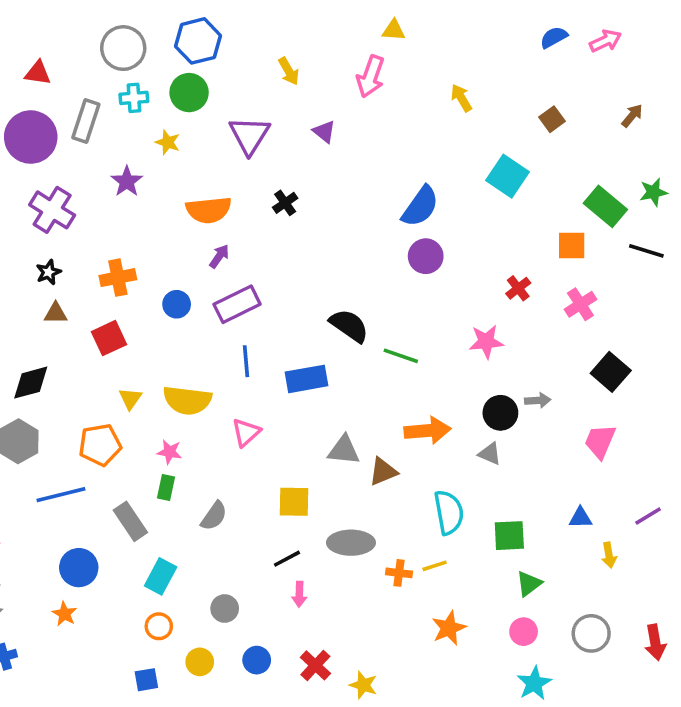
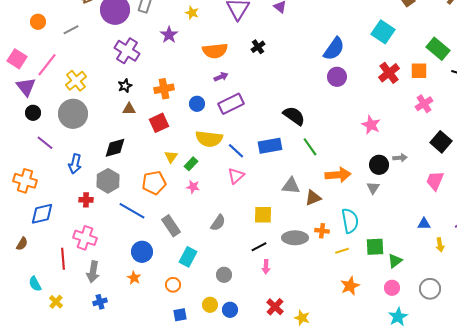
purple arrow: (219, 256) -> (221, 77), turned 32
red cross: (518, 288) -> (389, 73), moved, size x1.5
pink star: (486, 342) -> (371, 125), turned 30
green line: (401, 356) -> (310, 147), moved, turned 36
blue line: (246, 361) -> (236, 151), moved, turned -42
yellow semicircle: (187, 400) -> (209, 139), moved
gray triangle: (490, 454) -> (373, 188), turned 40
green rectangle: (166, 488) -> (191, 164), moved, turned 32
blue line: (61, 495) -> (132, 211), turned 44
green square: (509, 536) -> (375, 247), moved
orange cross: (399, 573) -> (322, 231), moved
orange circle: (159, 626) -> (173, 285), moved
blue circle: (257, 660) -> (230, 310), moved

